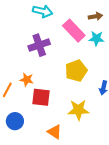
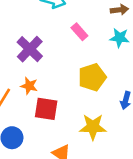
pink rectangle: (74, 31) -> (79, 32), moved, size x0.6
purple cross: (39, 45) -> (30, 49), moved, turned -30

